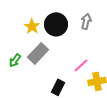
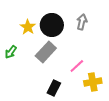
gray rectangle: (38, 53) -> (46, 52), moved
green arrow: (15, 60) -> (11, 52), moved

